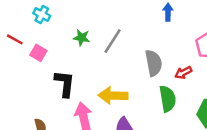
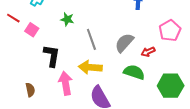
gray line: (113, 41) -> (91, 39), moved, turned -55
gray semicircle: (154, 63) -> (124, 43), turned -130
green semicircle: (167, 99) -> (134, 72), turned -65

